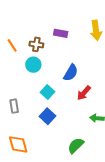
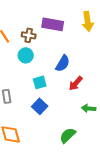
purple rectangle: (61, 33) -> (53, 24), size x1.5
cyan square: (47, 92) -> (40, 82), turned 32

